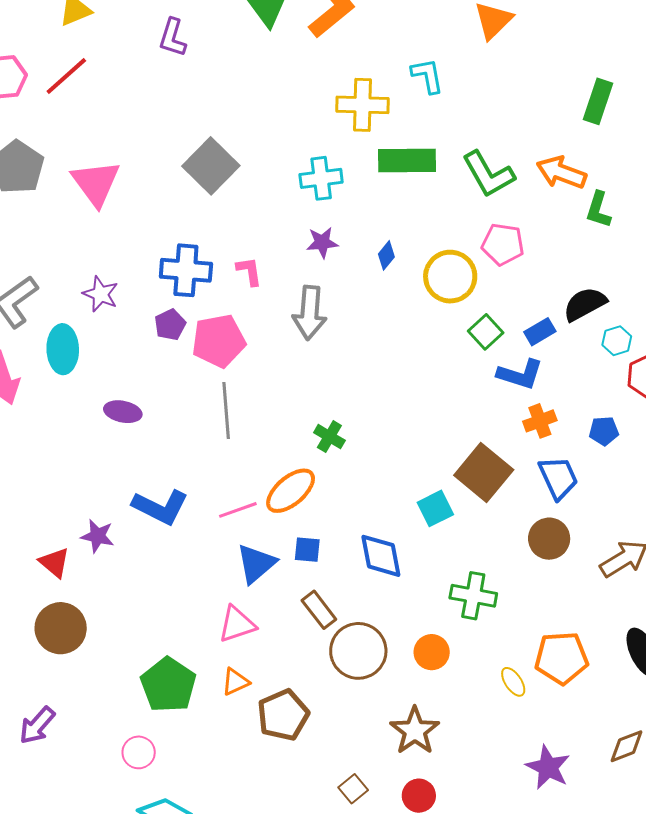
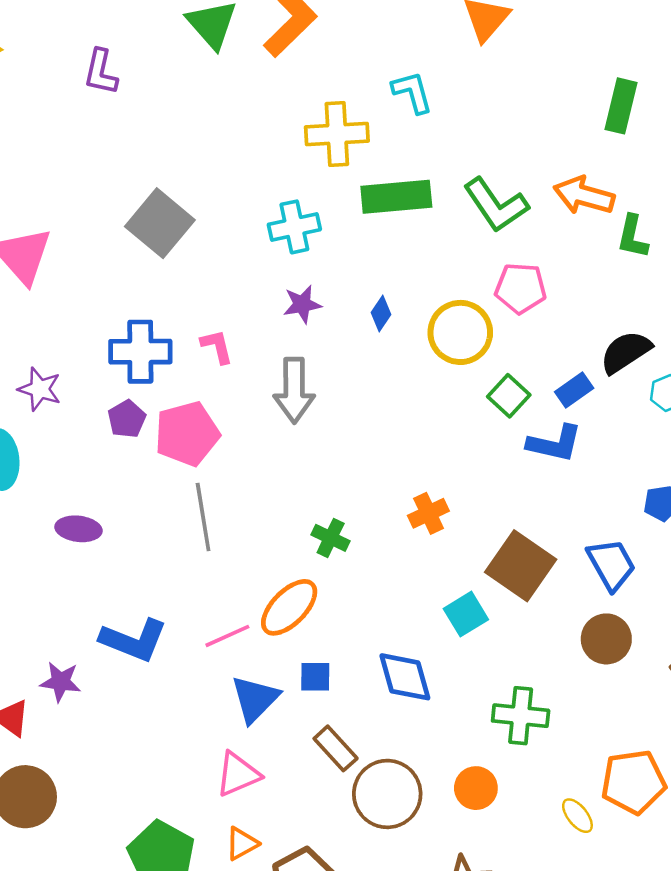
orange cross: (540, 421) -> (428, 513), moved

